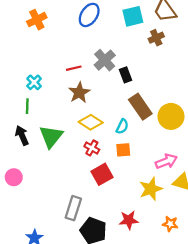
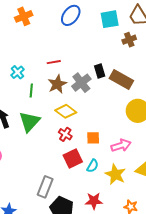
gray cross: (105, 60) -> (81, 83), moved
green line: (27, 106) -> (31, 91), moved
brown rectangle: (140, 107) -> (121, 79), moved, turned -30
cyan semicircle: (122, 126) -> (93, 166), moved
pink arrow: (166, 161) -> (121, 145), moved
yellow star: (151, 189) -> (115, 174), turned -30

